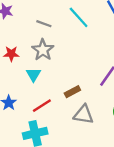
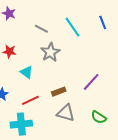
gray star: (43, 50) -> (50, 52), moved
cyan triangle: (34, 75) -> (27, 72), turned -32

